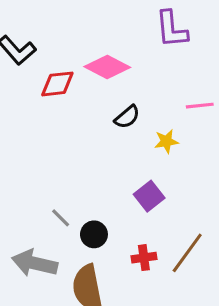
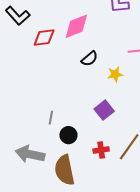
pink diamond: (107, 67) -> (76, 26), turned -48
gray line: (61, 218) -> (51, 118), moved, turned 56

